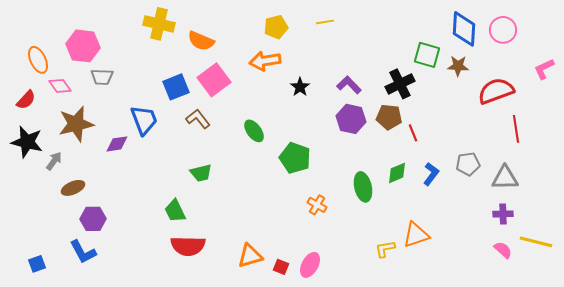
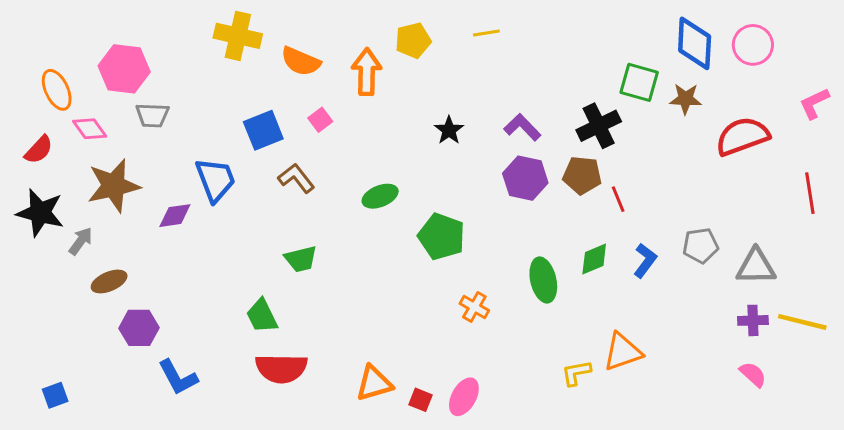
orange arrow: (265, 61) -> (367, 72), moved, turned 100
pink square: (214, 80) -> (320, 120), size x0.5
red line: (516, 129) -> (810, 193), moved
green ellipse: (254, 131) -> (380, 196), turned -75
yellow line: (536, 242) -> (802, 322), moved
blue L-shape: (83, 252) -> (178, 377), moved

